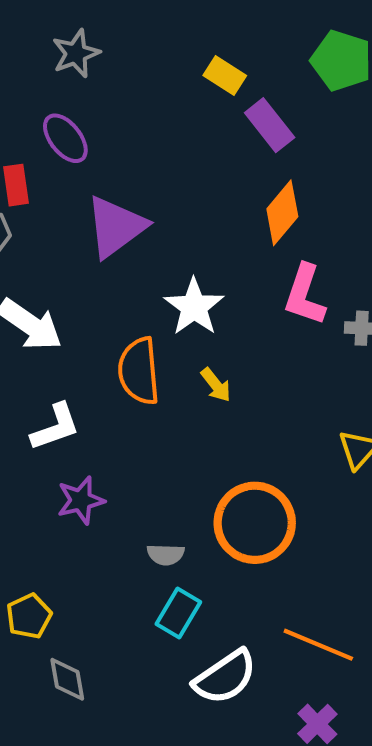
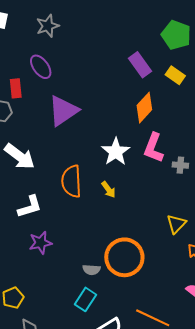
yellow rectangle: (225, 75) -> (175, 75), moved
white star: (194, 307) -> (116, 152), moved
gray semicircle: (166, 555) -> (91, 270), moved

